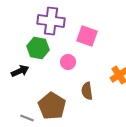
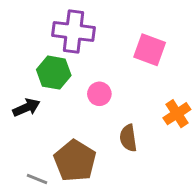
pink square: (87, 36) -> (150, 50), moved

